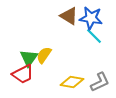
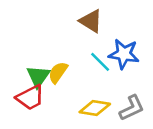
blue star: (91, 18) -> (124, 54), moved
cyan line: (94, 36) -> (100, 62), moved

